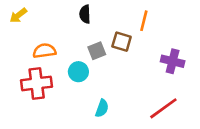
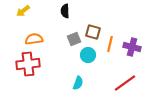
yellow arrow: (18, 15) -> (23, 11), moved
orange line: (144, 21) -> (110, 44), moved
cyan circle: (78, 72) -> (88, 55), moved

